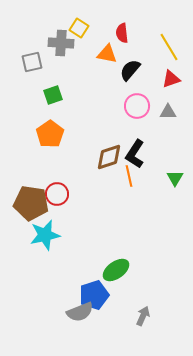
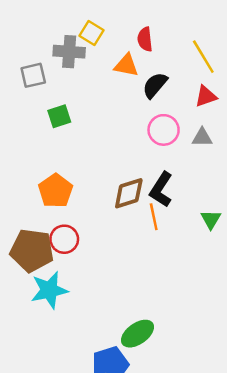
orange pentagon: (50, 134) -> (56, 191), moved

